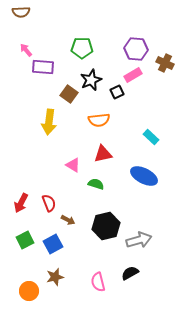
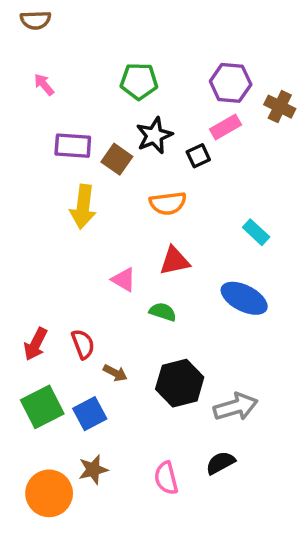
purple rectangle: (43, 67) -> (73, 146), moved
green square: (25, 240) -> (42, 407), size x1.4
orange circle: (29, 291) -> (49, 493), size x1.4

